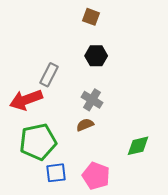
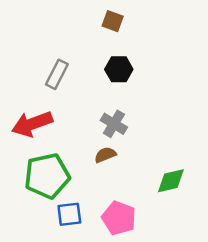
gray rectangle: (49, 75) -> (57, 74), moved

